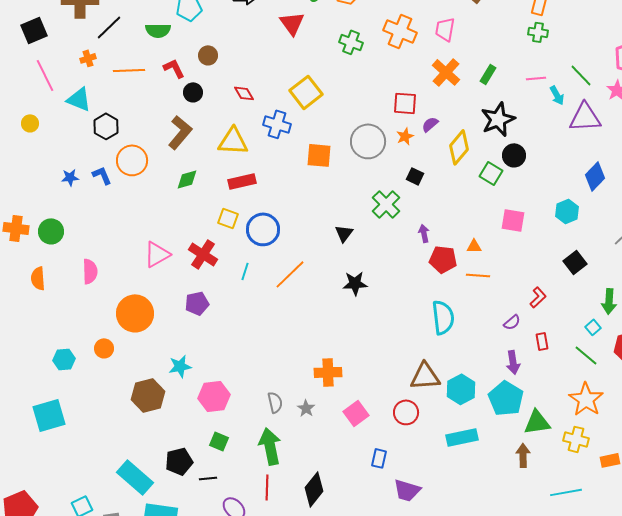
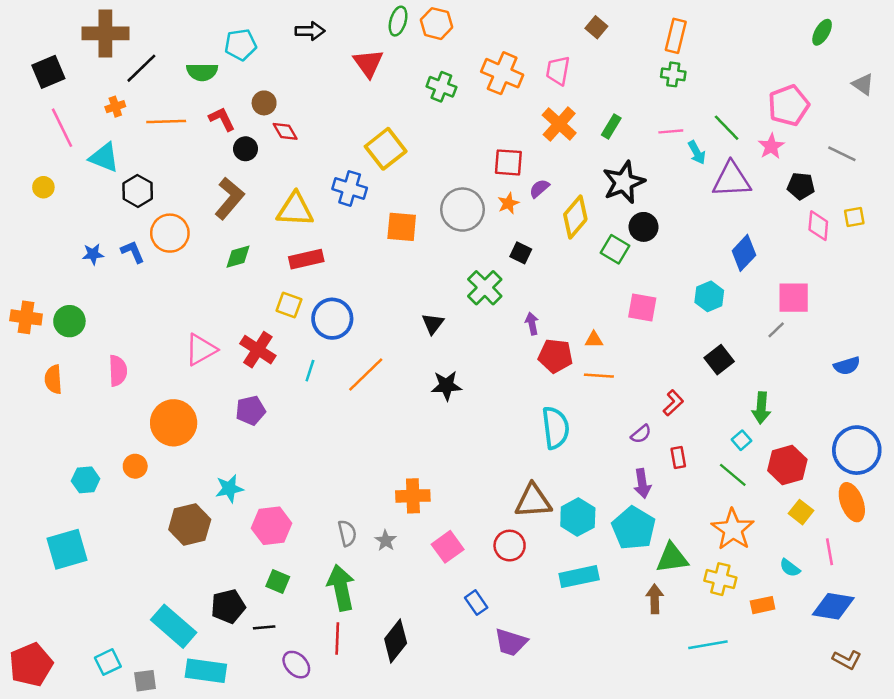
red diamond: (244, 93) -> (285, 131), moved
blue rectangle: (379, 458) -> (476, 603), turned -48

